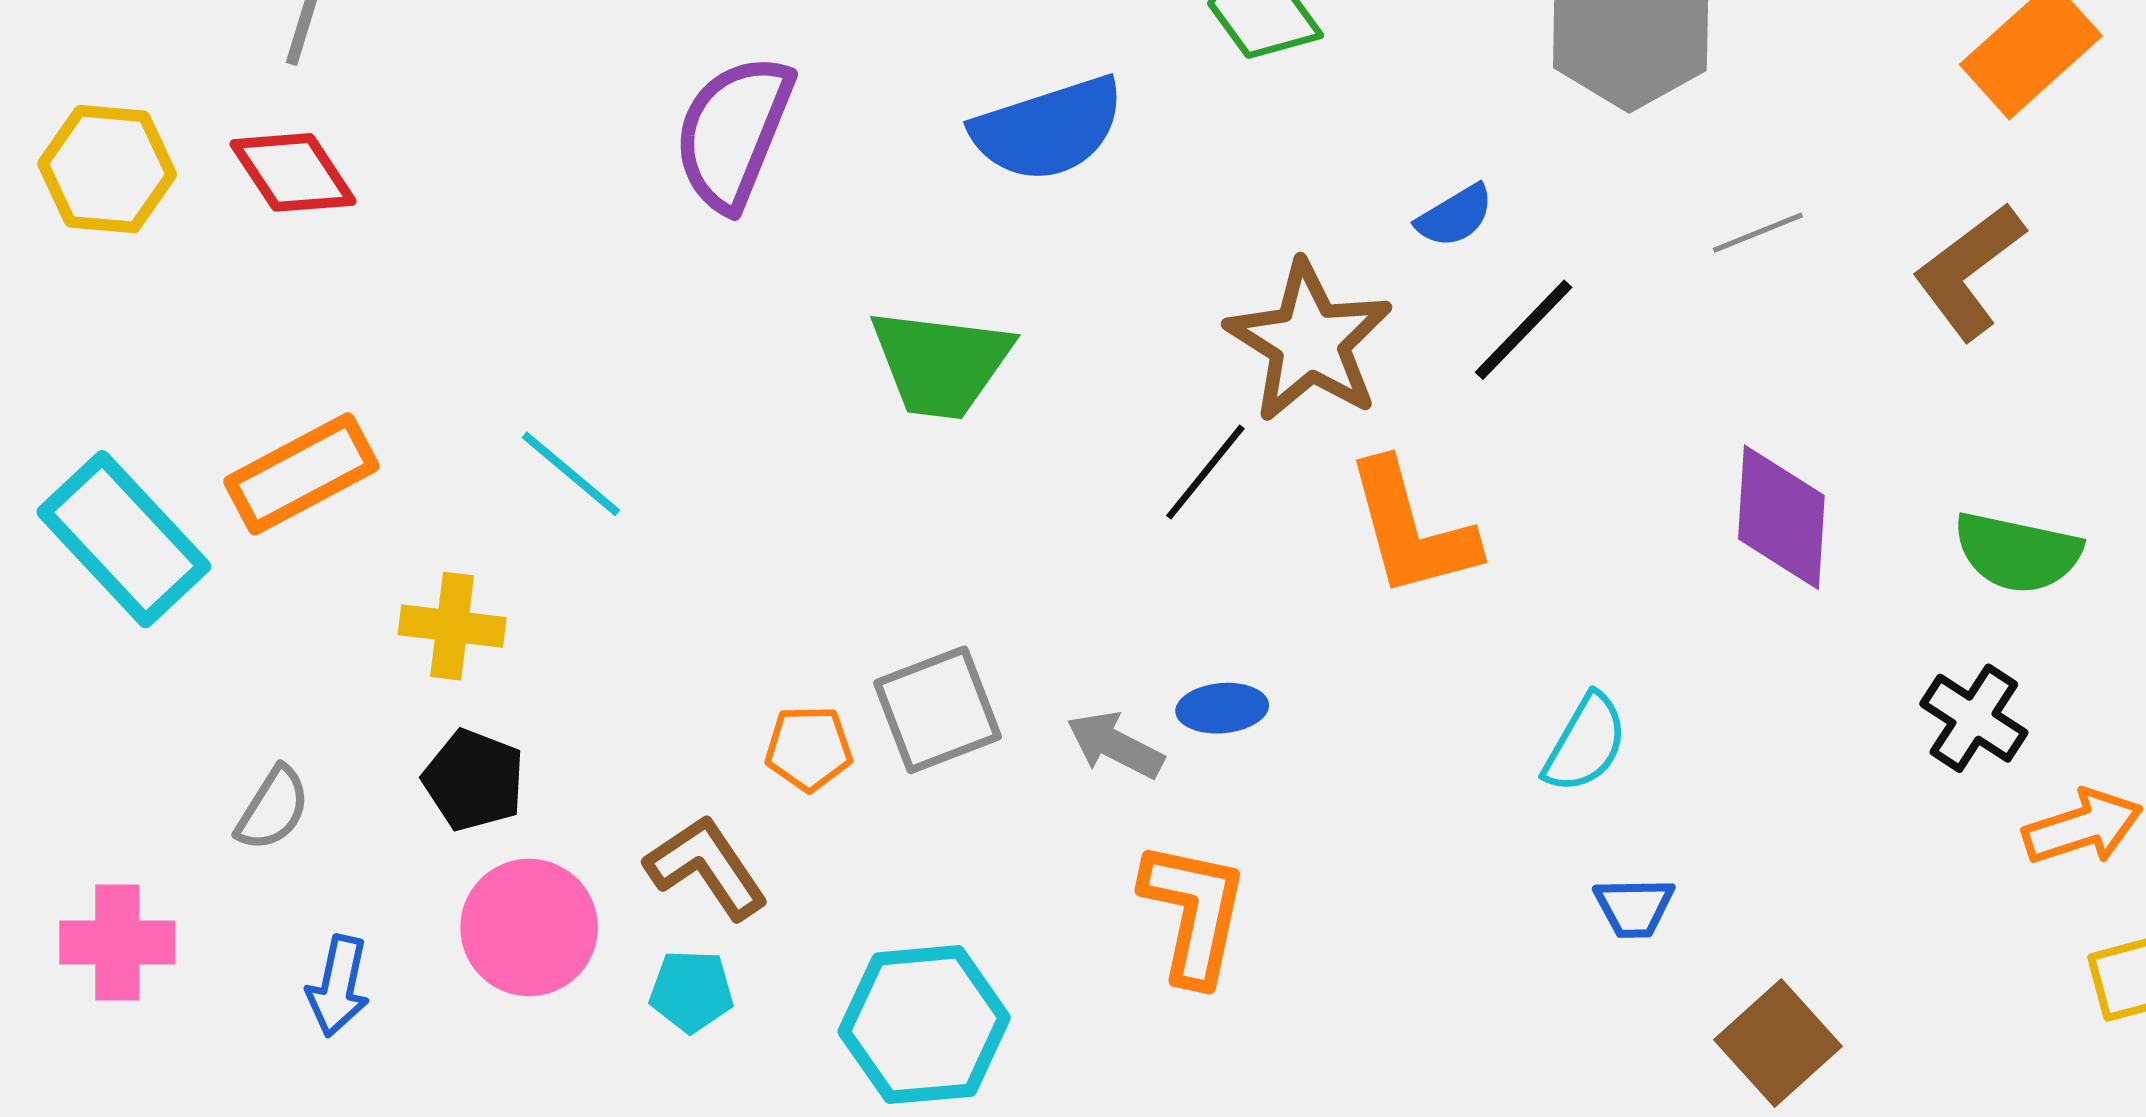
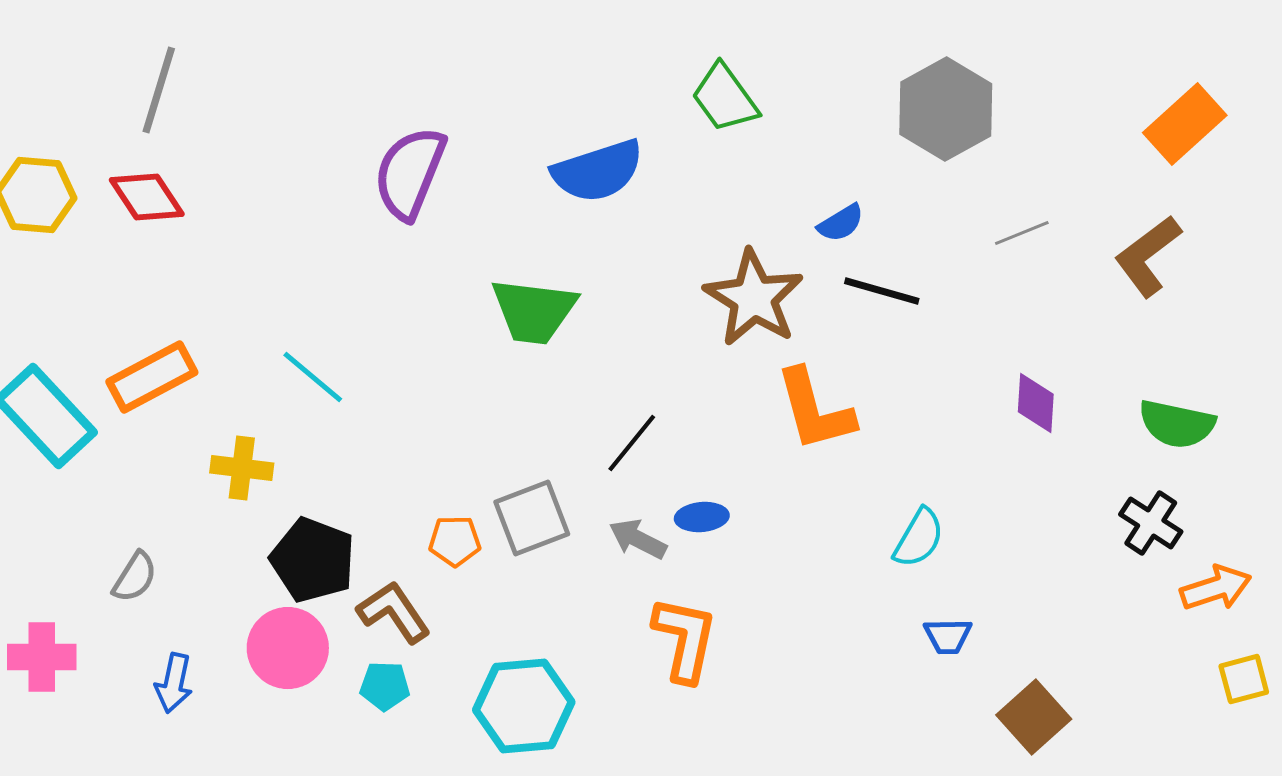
black line: (1524, 330) -> (882, 291), turned 62
black line: (1205, 472) -> (632, 443), moved
purple diamond: (1781, 517) -> (1036, 403), size x0.7
black pentagon: (474, 780) -> (313, 560), moved, size x1.4

